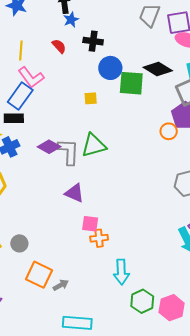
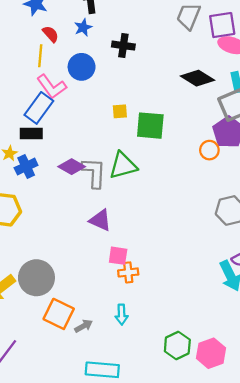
blue star: (71, 20) -> (83, 27), moved
red semicircle: (59, 46) -> (51, 34), moved
blue circle: (110, 68) -> (82, 67), moved
green square: (131, 83) -> (150, 126), moved
gray circle: (19, 243) -> (36, 278), size x1.8
cyan arrow: (121, 272) -> (122, 315), moved, size x0.7

